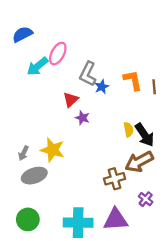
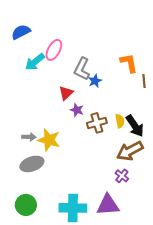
orange L-shape: (133, 80) -> (129, 63), moved
gray arrow: (24, 153) -> (29, 137), moved, turned -112
brown cross: (115, 179) -> (97, 123), moved
purple cross: (146, 199) -> (122, 176), moved

